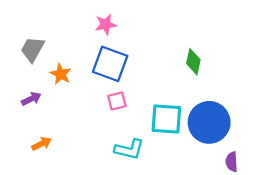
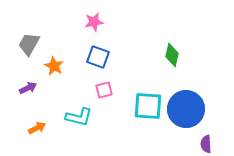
blue square: (110, 64) -> (98, 57), size x0.7
cyan L-shape: (129, 149) -> (79, 117), moved

